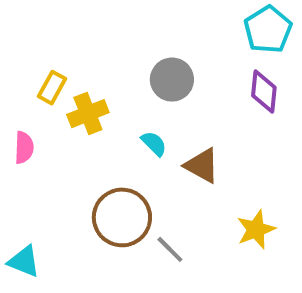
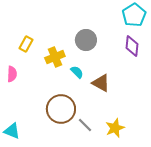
yellow cross: (88, 114) -> (55, 57), moved
yellow star: (256, 229) -> (115, 128), moved

